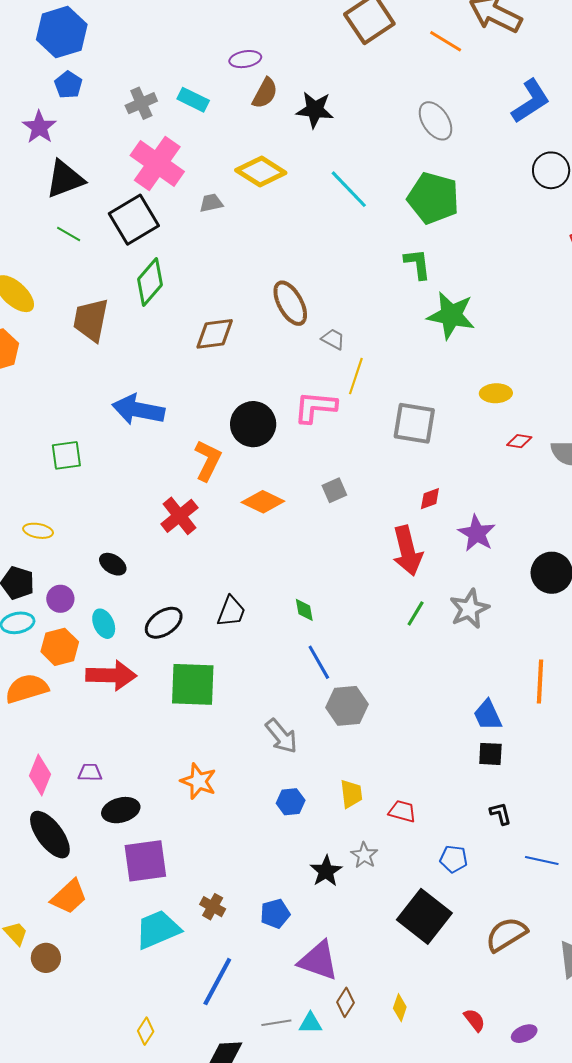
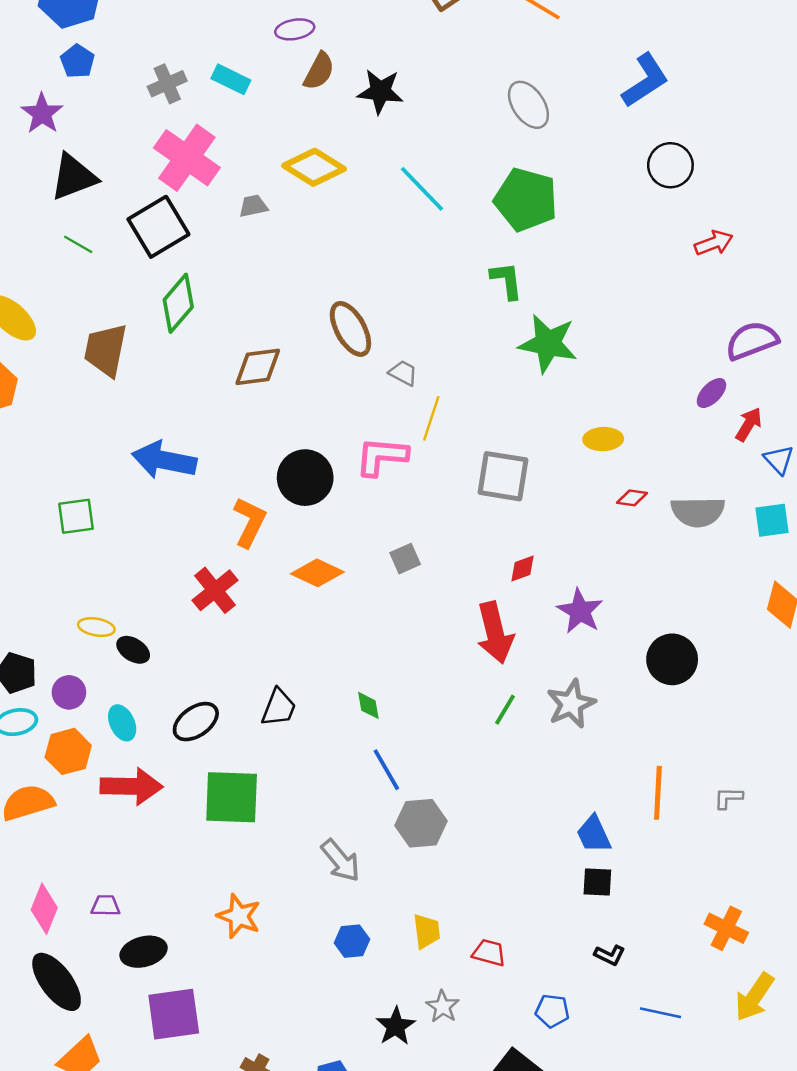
yellow ellipse: (38, 531) -> (96, 627), moved
black L-shape: (500, 814) -> (610, 955), turned 130

